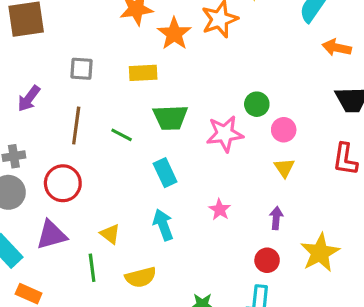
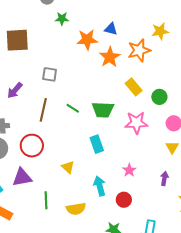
yellow rectangle: (143, 73) -> (134, 87), moved, turned 48
green circle: (257, 104) -> (159, 97), moved
green line: (122, 135) -> (73, 108), moved
cyan arrow: (163, 225) -> (100, 186), moved
yellow triangle: (110, 234) -> (68, 167), moved
red circle: (267, 260) -> (124, 200), moved

